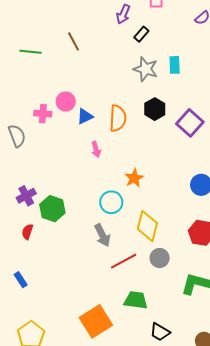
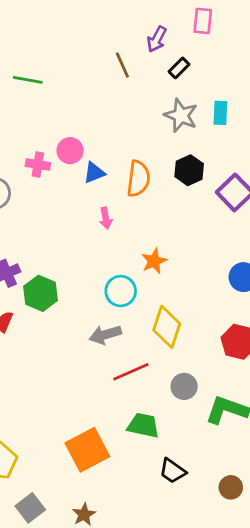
brown line: (73, 41) -> (122, 65), moved
gray arrow: (102, 235) -> (105, 335), turned 95
gray circle: (160, 258) -> (184, 386), moved

